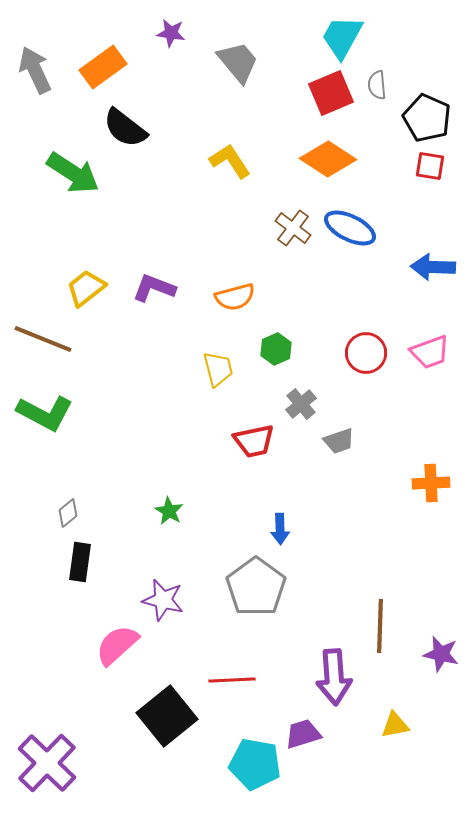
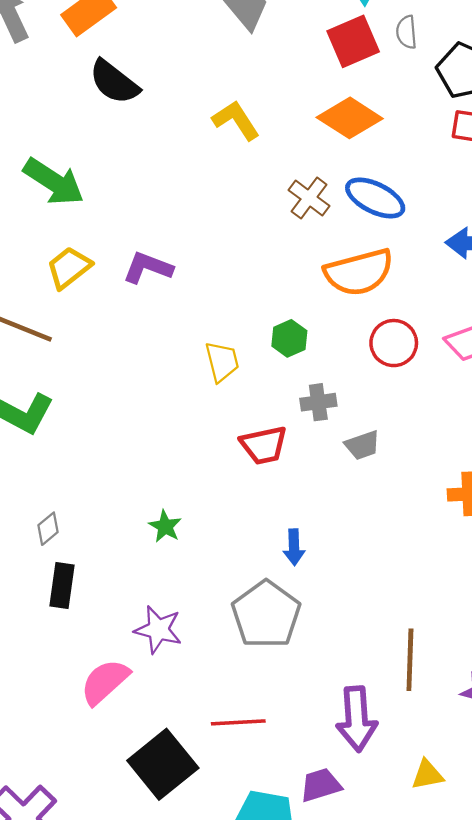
green arrow: (73, 173) -> (54, 182), moved
orange semicircle: (235, 297) -> (359, 272), moved, size x1.5
gray cross: (301, 404) -> (318, 402), turned 32

